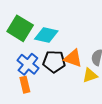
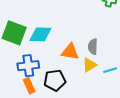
black pentagon: (54, 62) -> (55, 80), moved
blue cross: (28, 64) -> (28, 66), turned -35

